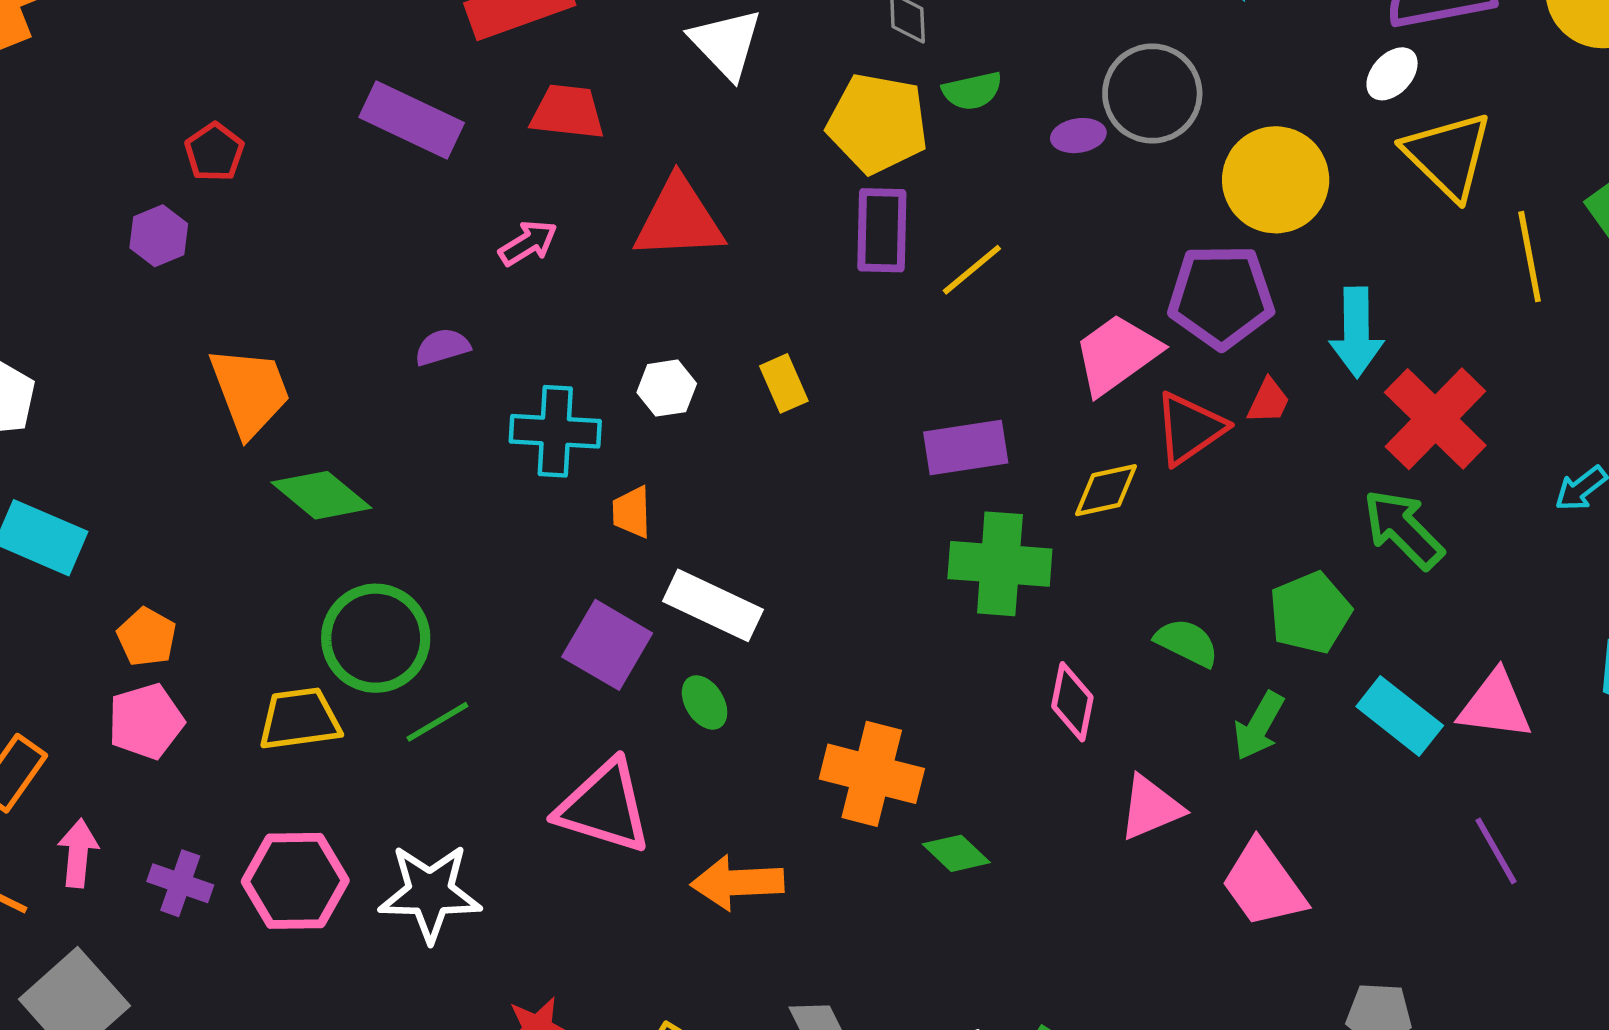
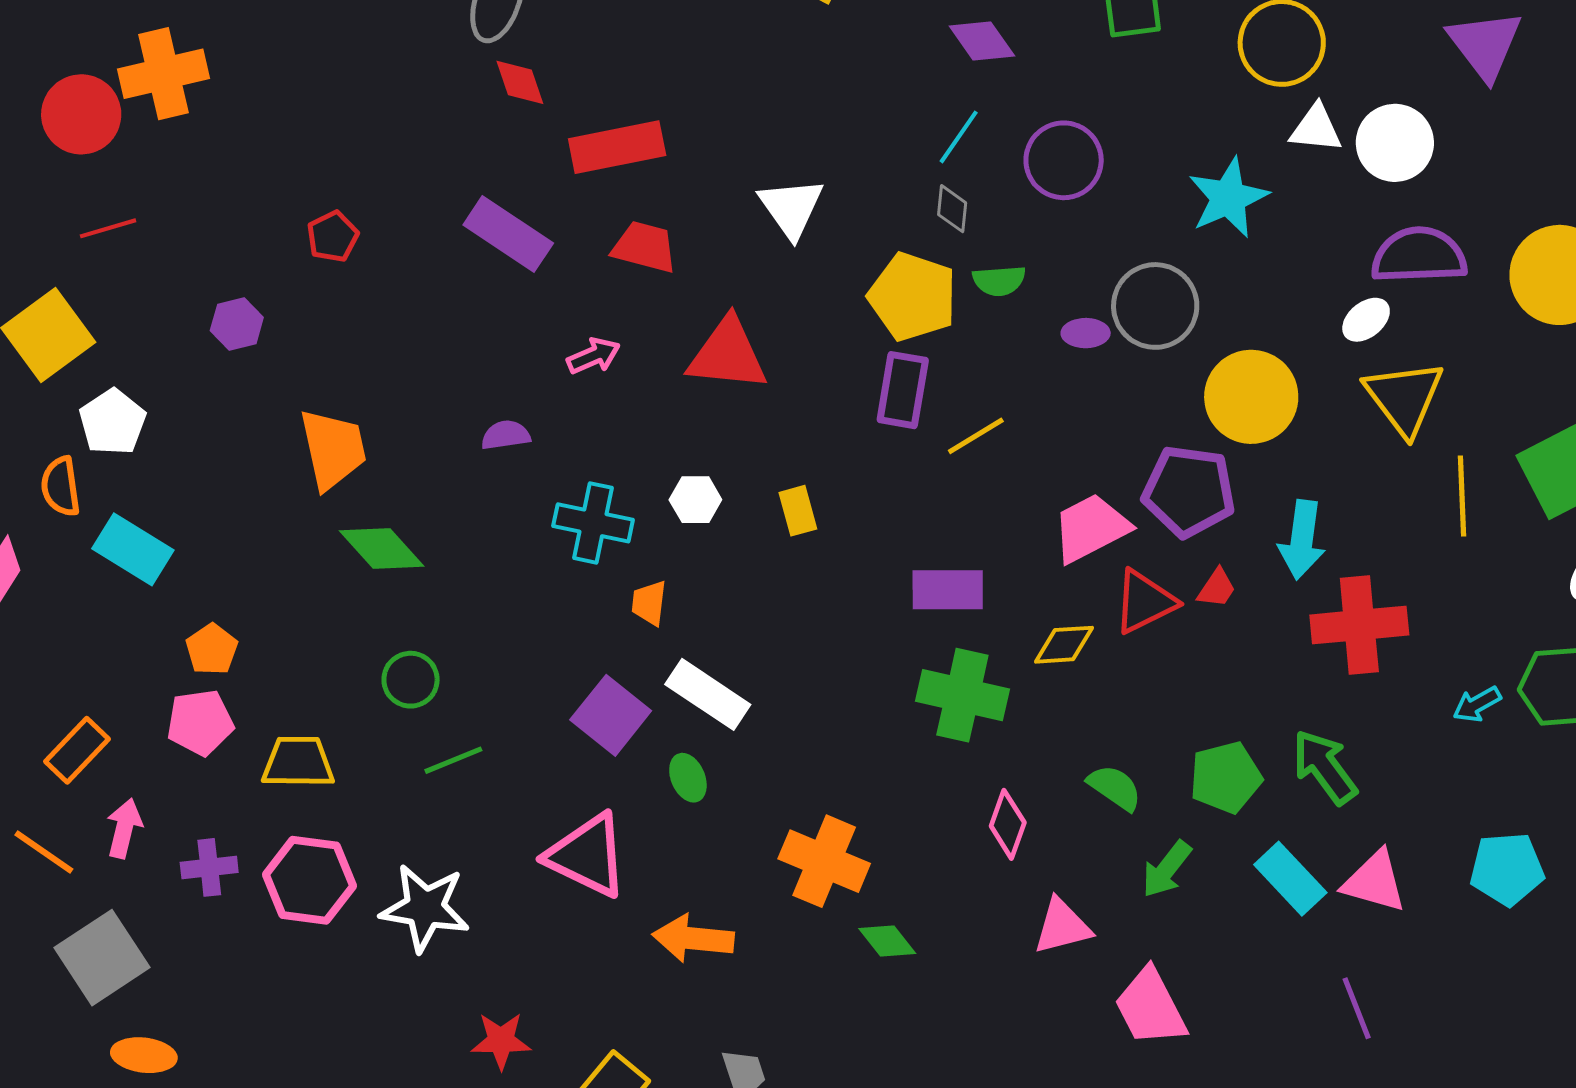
purple hexagon: (159, 236) -> (237, 324), moved
red cross: (1435, 419) -> (1359, 625), turned 32
green arrow: (1403, 529) -> (1325, 767), moved
green circle: (376, 638) -> (411, 680), size x0.6
yellow trapezoid: (300, 719) -> (298, 762), moved
purple cross: (180, 883) -> (209, 867), turned -34

